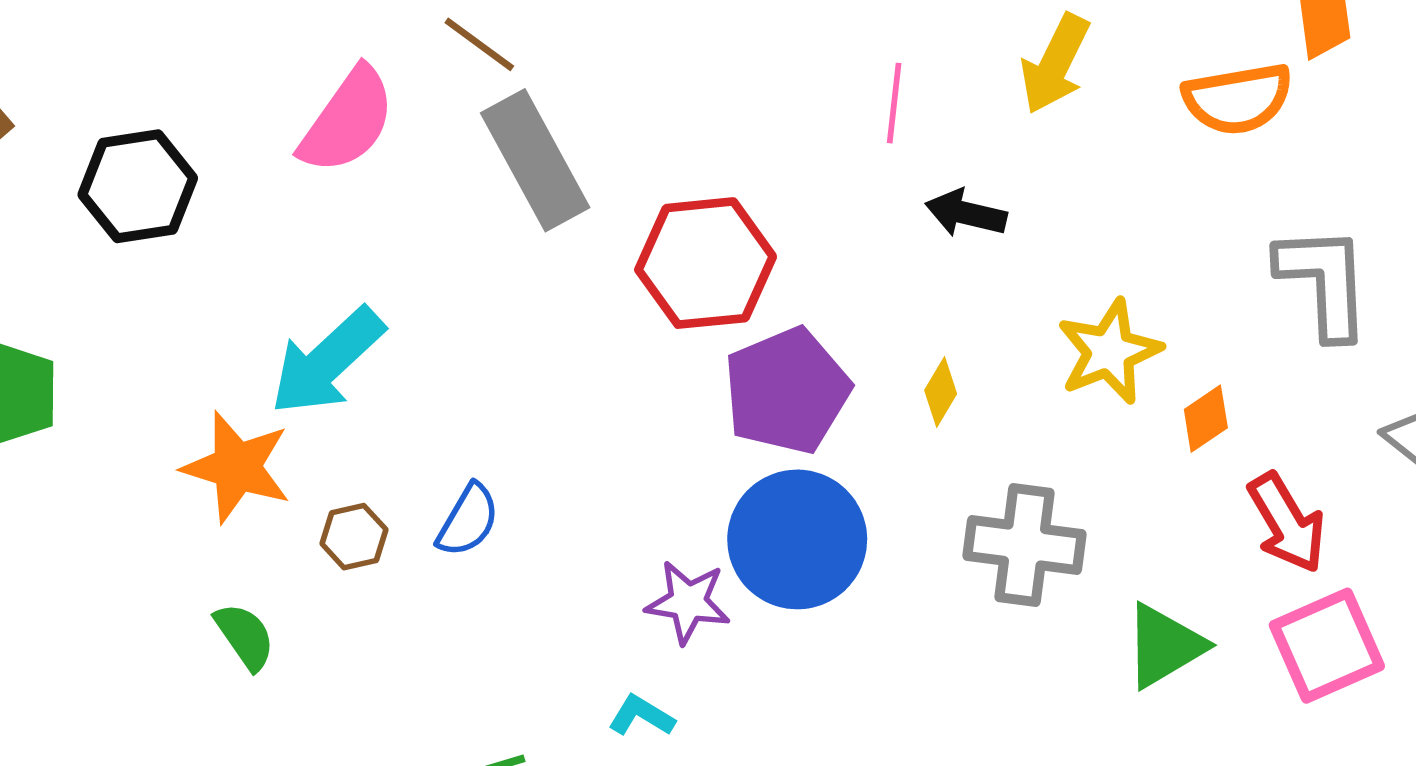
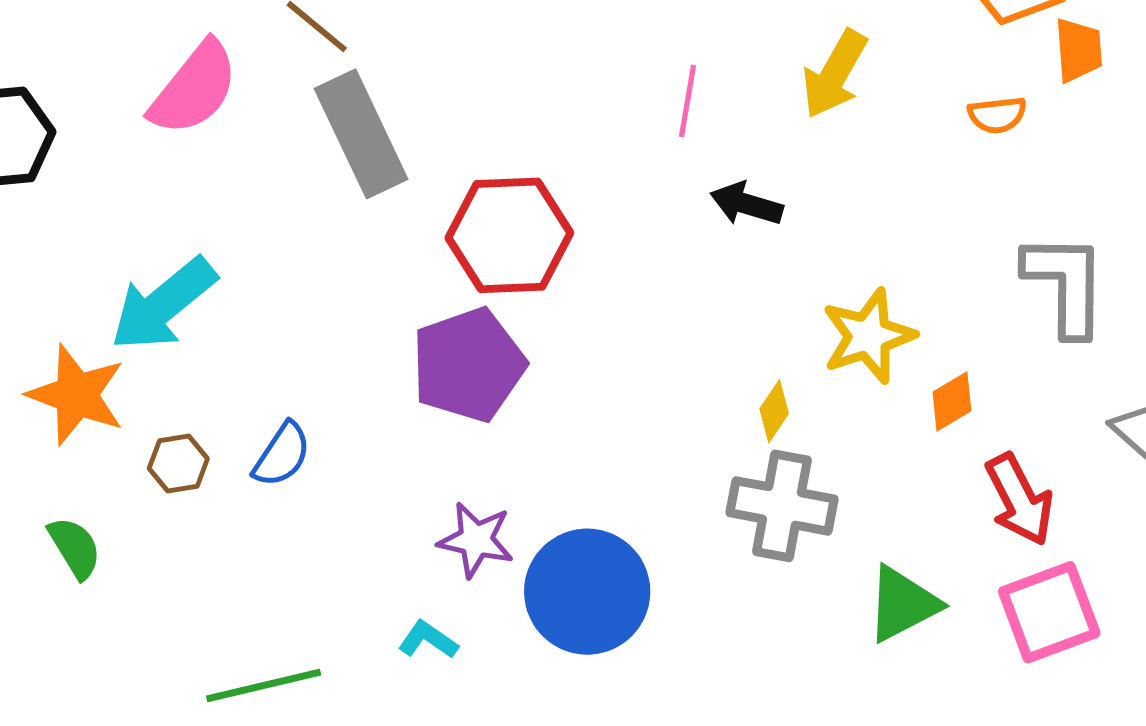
orange semicircle: (1238, 99) -> (997, 115), size x0.6
purple pentagon: (787, 391) -> (468, 365), moved
yellow diamond: (941, 392) -> (774, 411), moved
blue circle: (797, 539) -> (587, 592), moved

